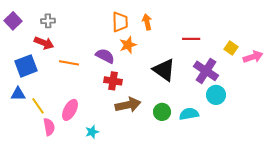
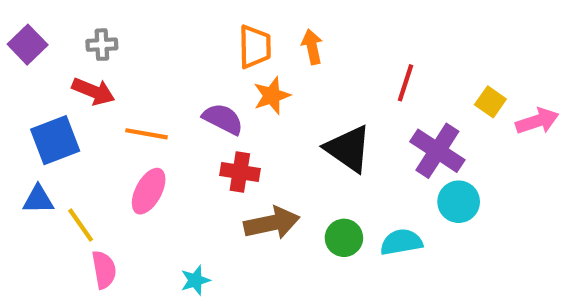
red line: (191, 39) -> (406, 83), turned -72
pink ellipse: (70, 110) -> (149, 191), moved

